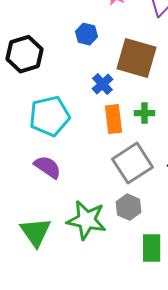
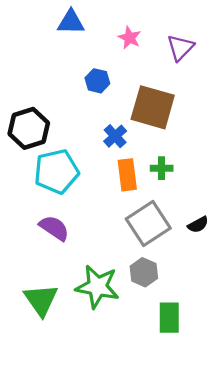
black hexagon: (25, 54) -> (29, 128), moved

